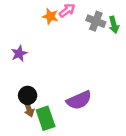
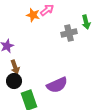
gray cross: (96, 21) -> (69, 33), moved, turned -35
brown arrow: (29, 109) -> (15, 67), moved

